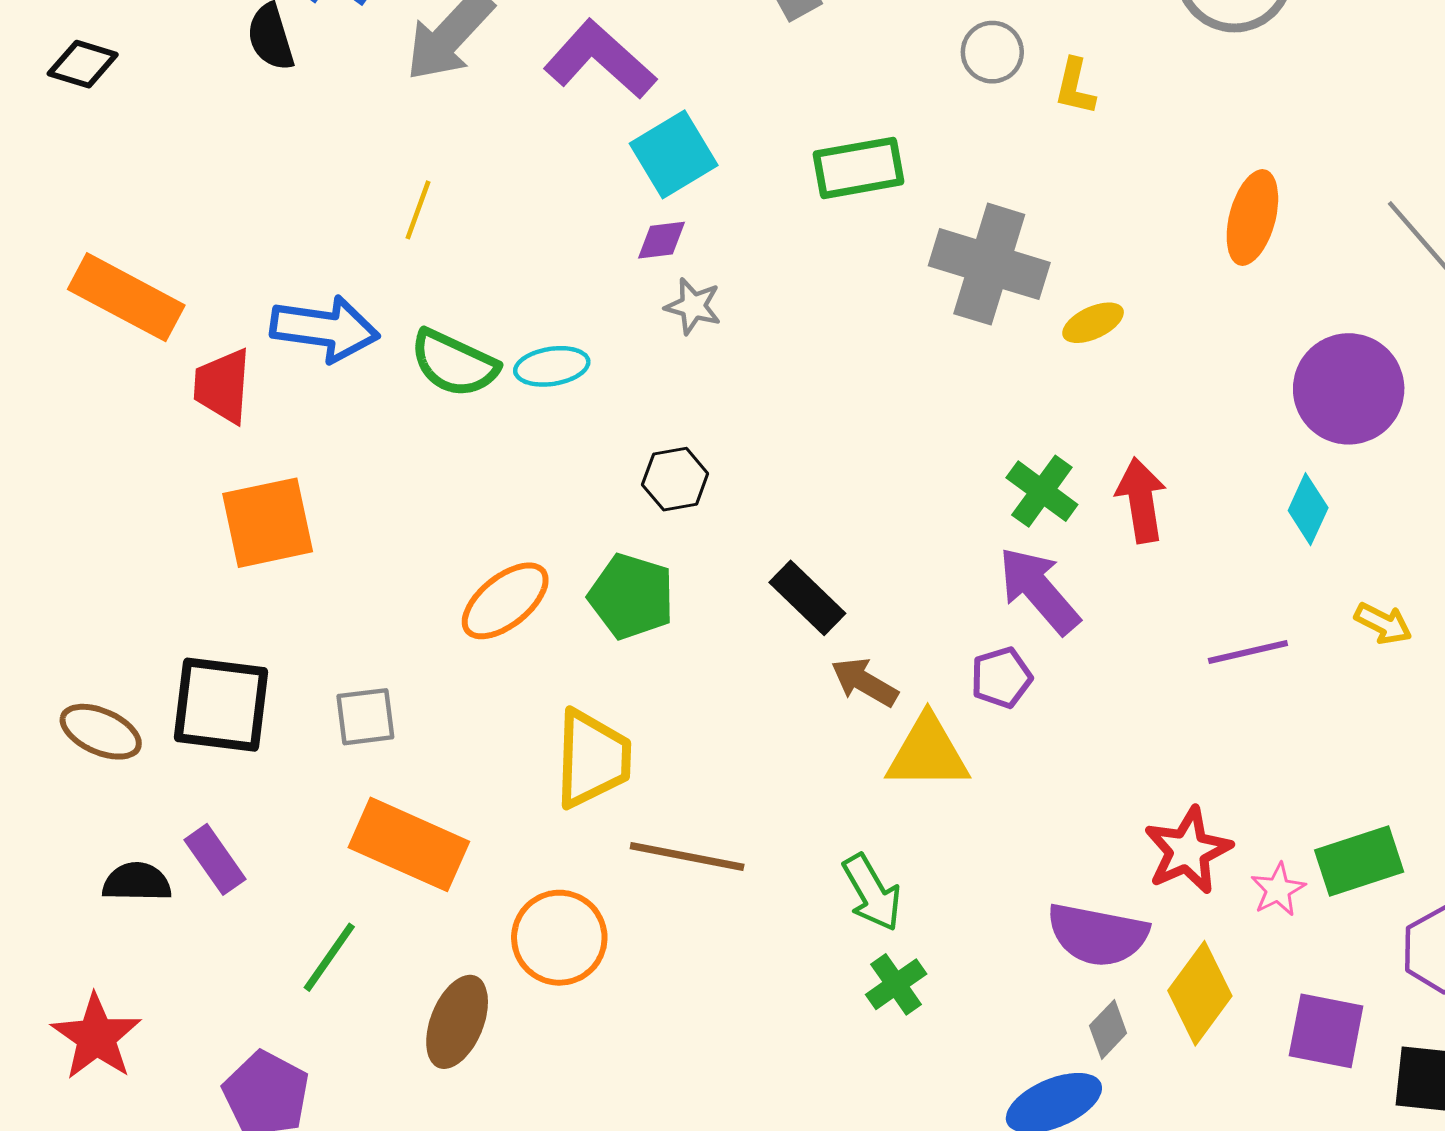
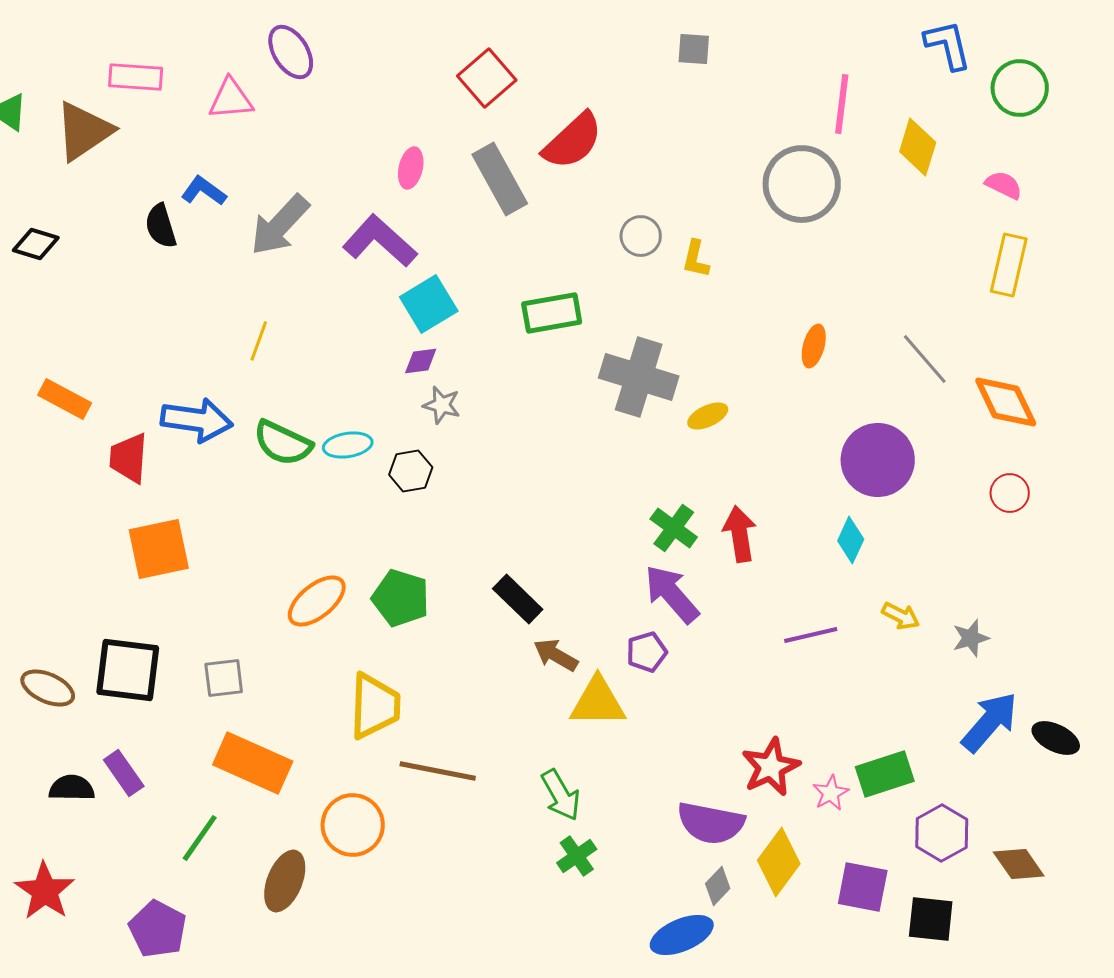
orange ellipse: (1252, 217) -> (814, 346), size x0.7
orange rectangle: (126, 297) -> (65, 399), size x0.7
black hexagon: (675, 479) -> (411, 471), moved

